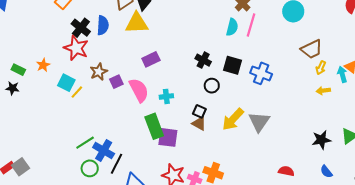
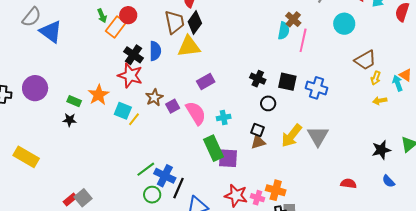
cyan semicircle: (232, 27) -> (284, 31), moved
orange star: (43, 65) -> (98, 95), size x1.5
brown triangle: (199, 123) -> (258, 142), turned -42

